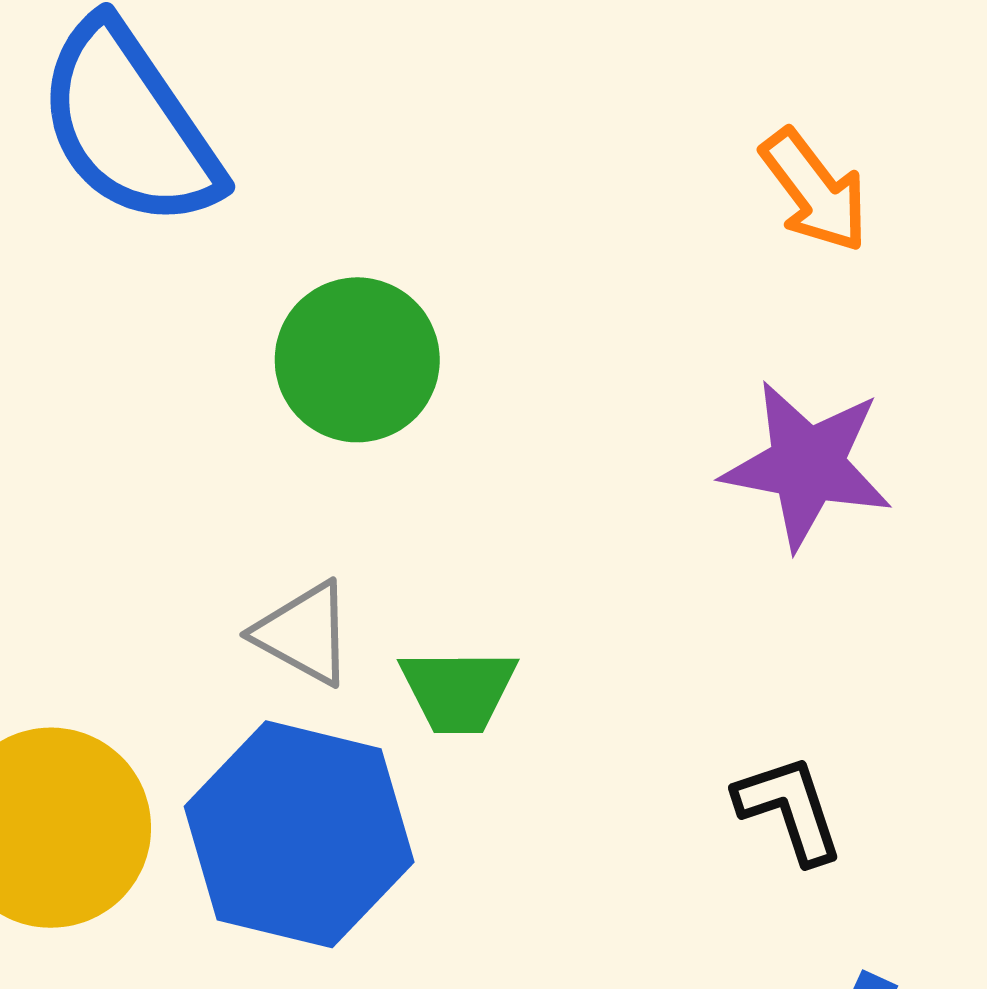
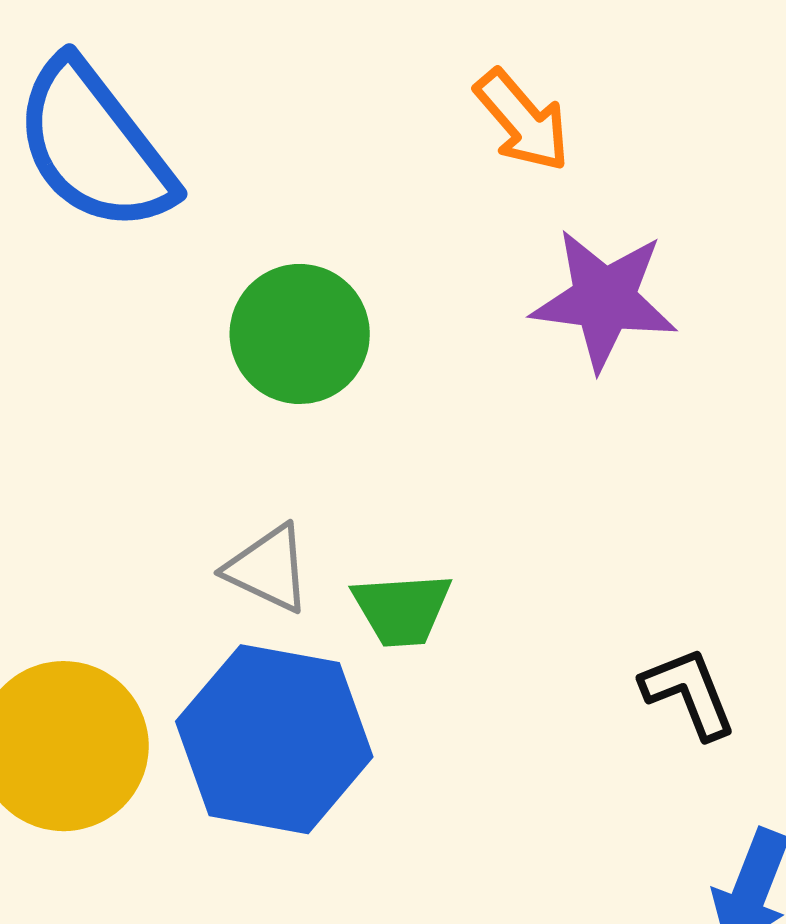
orange arrow: (814, 191) -> (522, 120), moved
purple star: (807, 465) -> (604, 299), moved

